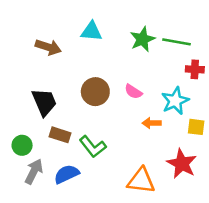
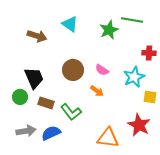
cyan triangle: (91, 31) -> (70, 24), turned 30
green line: (176, 42) -> (132, 20), moved
orange arrow: (152, 123) -> (97, 91), moved, turned -144
green circle: (22, 145) -> (20, 97), moved
gray arrow: (34, 171) -> (26, 131), turned 54

